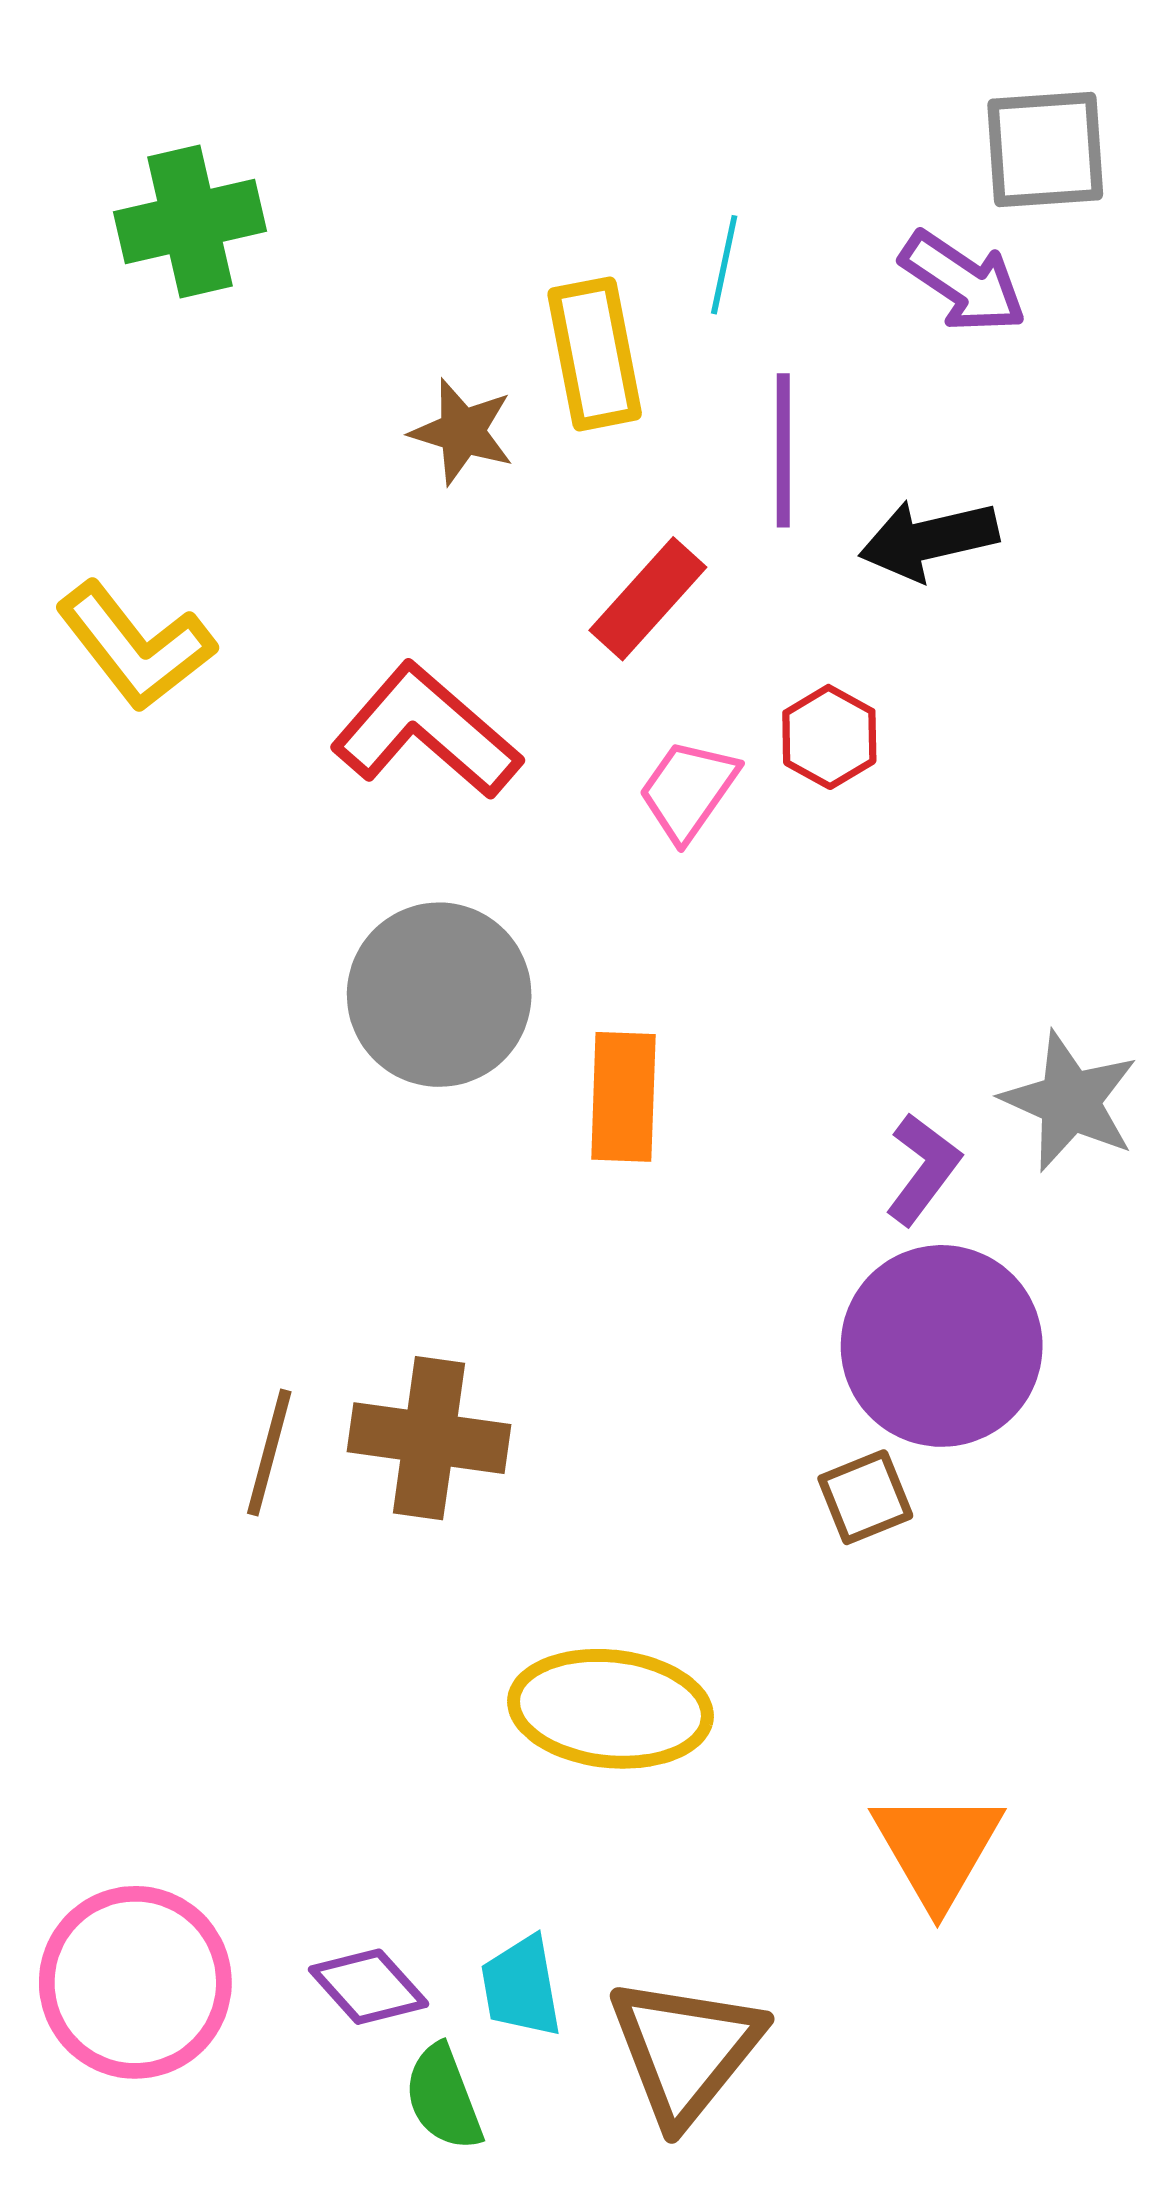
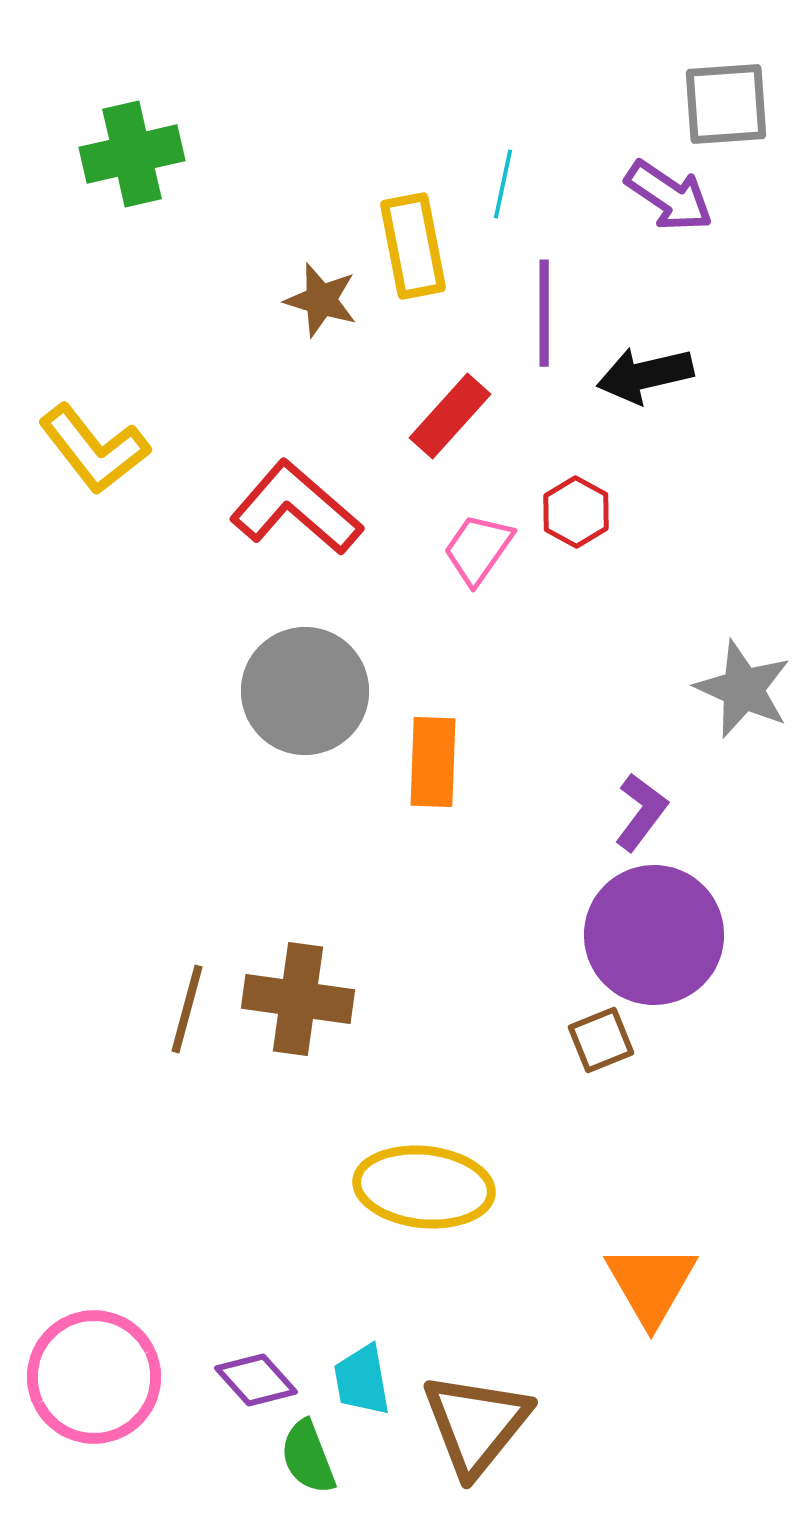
gray star: (1070, 1101) -> (743, 689), moved

